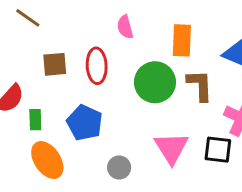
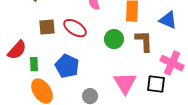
red ellipse: (97, 66) -> (75, 28), turned -55
green circle: (155, 82) -> (114, 39), size x0.7

